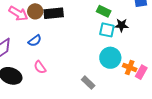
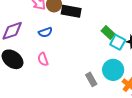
green rectangle: (104, 11) -> (108, 33), moved
gray rectangle: (88, 83) -> (91, 79), moved

